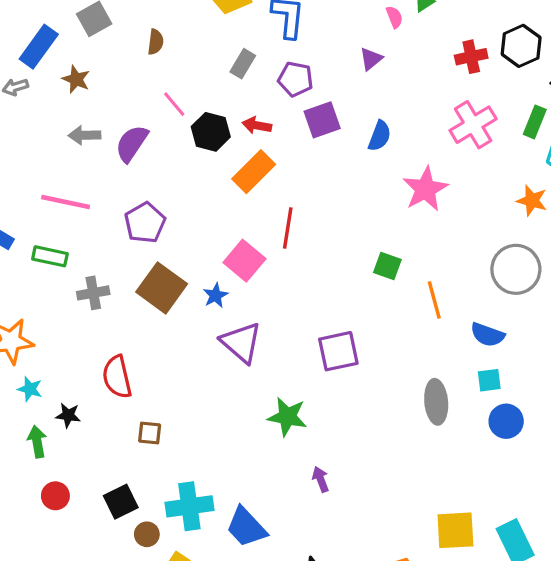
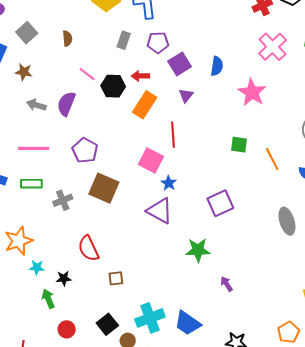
purple triangle: (371, 59) -> (186, 96), moved
gray arrow: (84, 135) -> (36, 105), turned 30
blue star: (215, 295) -> (169, 183), moved

